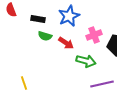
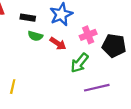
green arrow: (86, 61) -> (79, 63), turned 114
yellow line: (24, 83) -> (13, 87), turned 32

